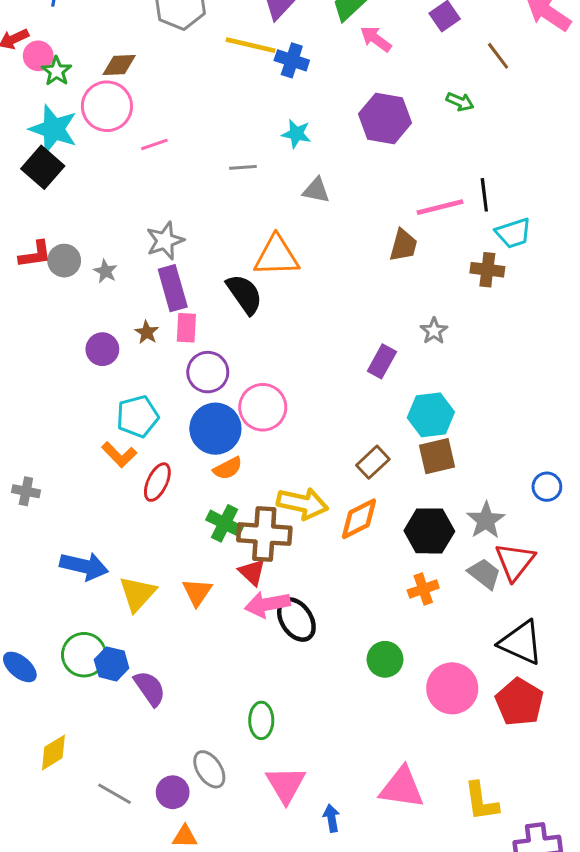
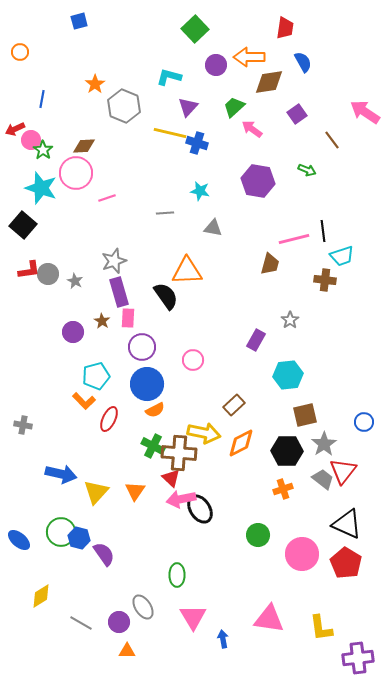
black square: (43, 167) -> (23, 225), moved
pink circle: (263, 407) -> (193, 360), moved, size x0.7
brown square: (437, 456) -> (305, 415), moved
brown rectangle: (373, 462) -> (234, 405), moved

